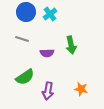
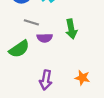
gray line: (22, 39) -> (31, 22), moved
green semicircle: (25, 77) -> (19, 49), moved

